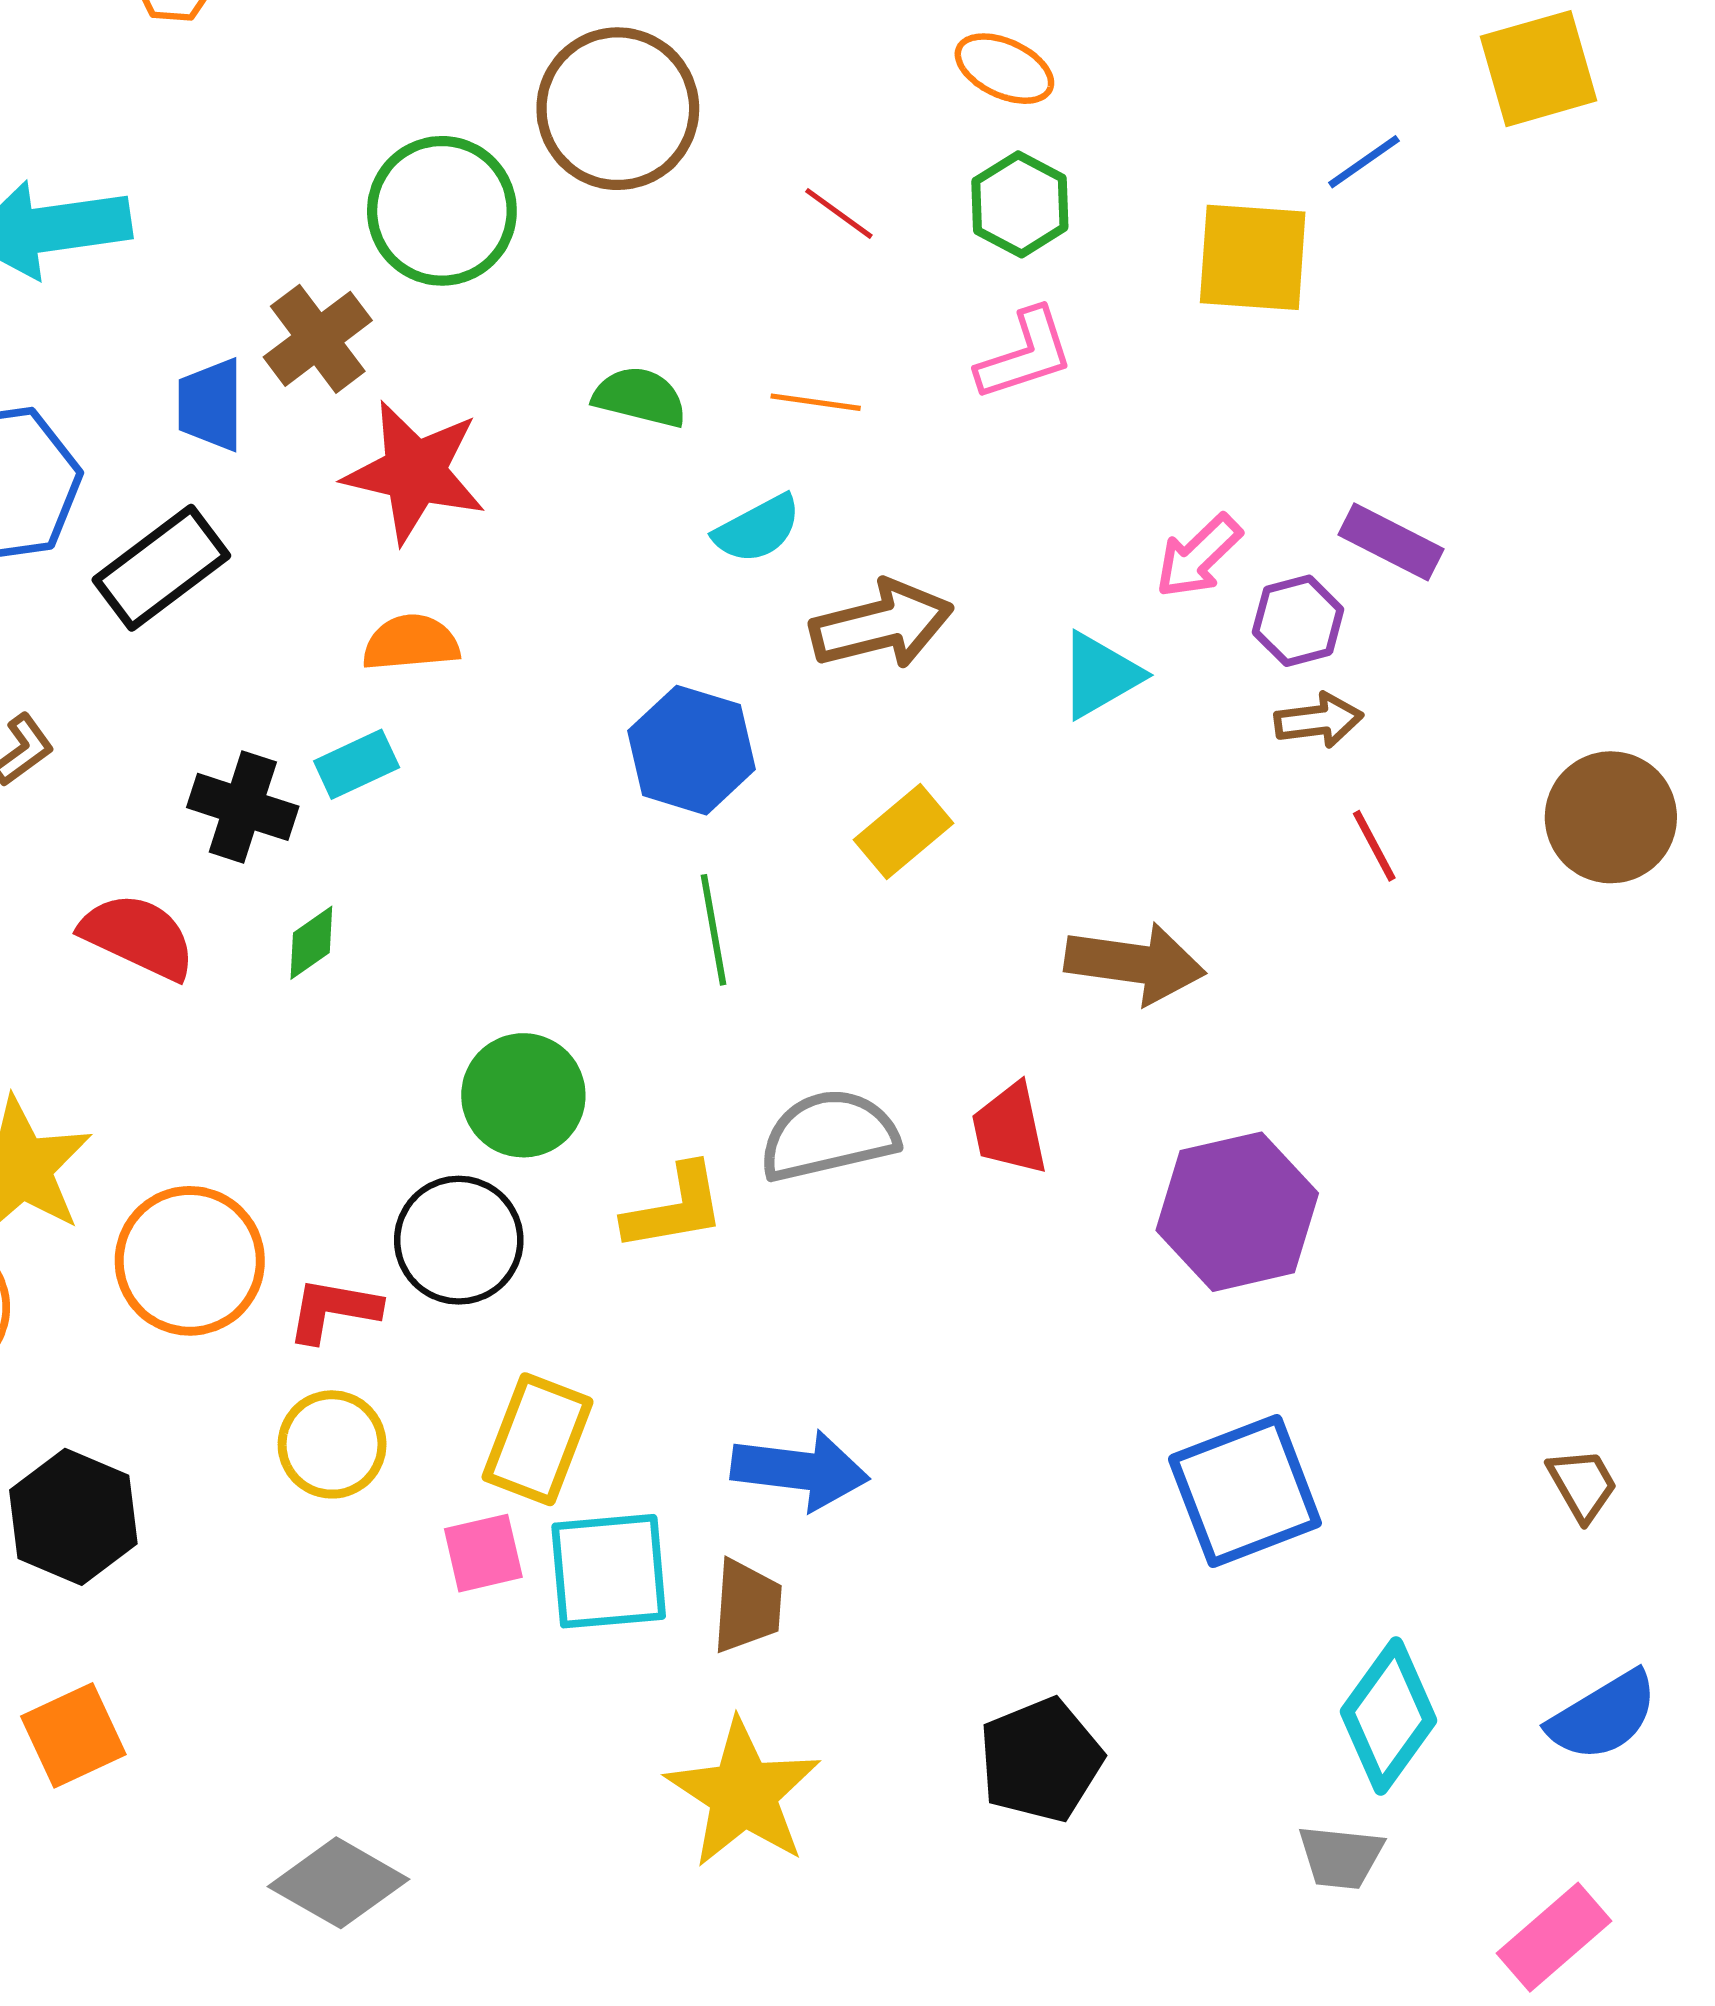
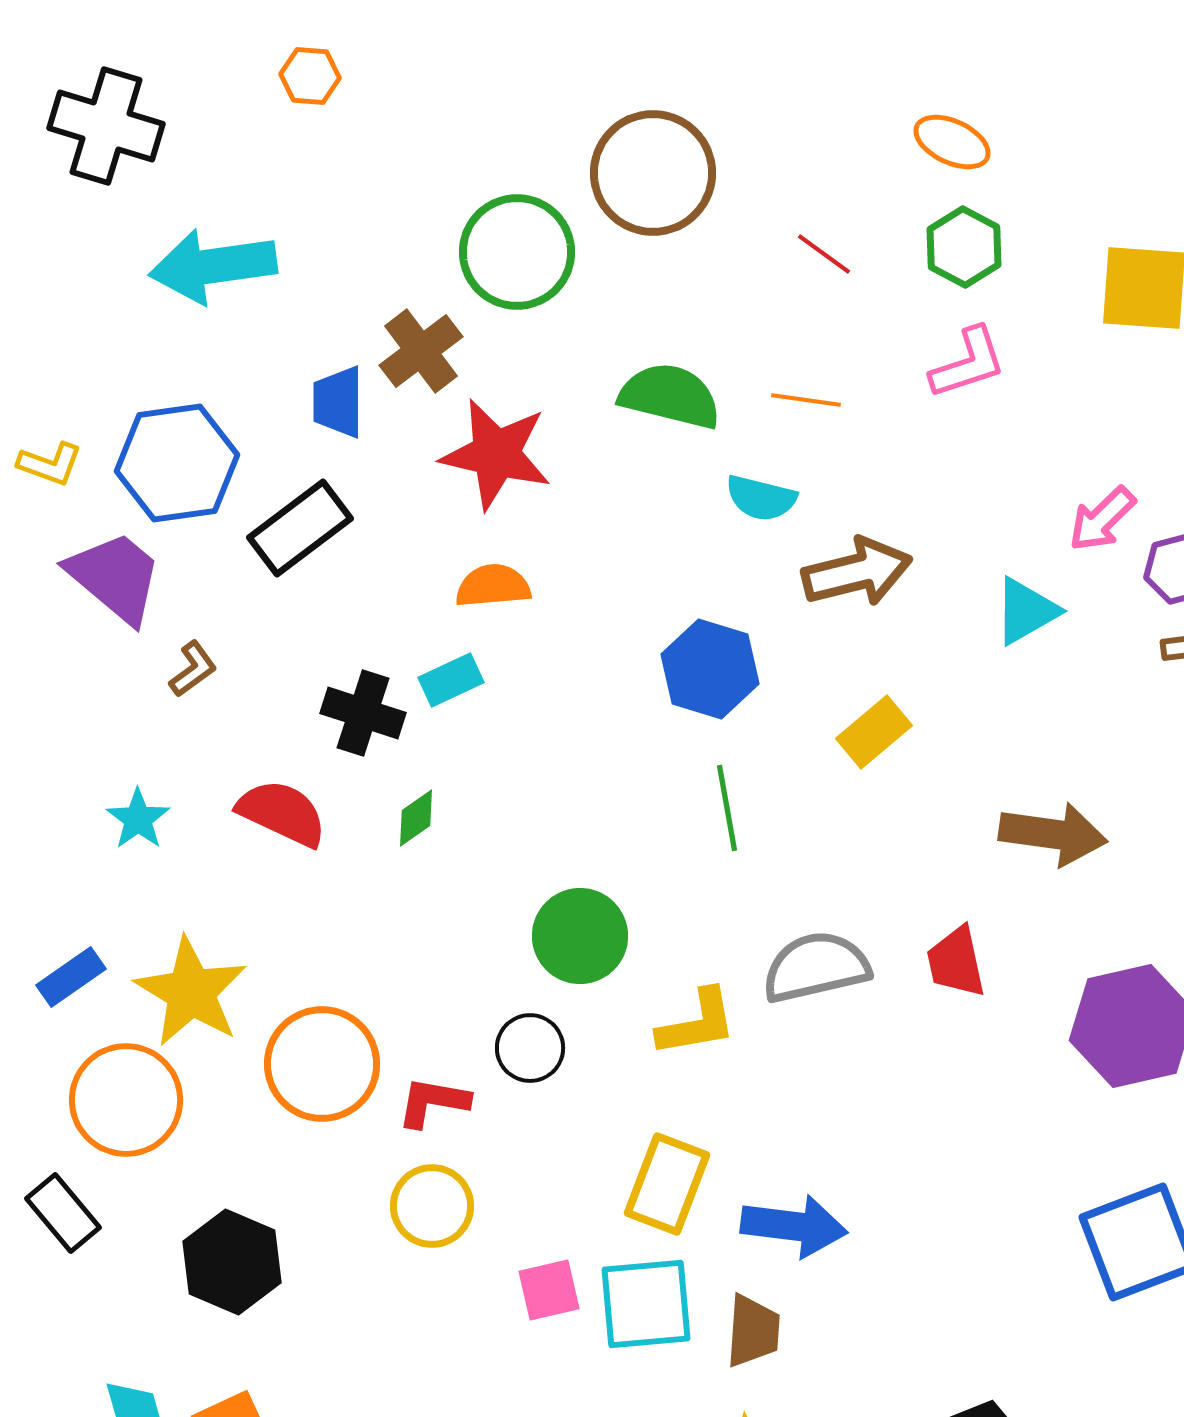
green semicircle: (640, 397) -> (670, 396), size x1.4
cyan semicircle: (757, 529) -> (761, 498), turned 42
black circle: (459, 1240) -> (530, 1048), size x0.7
yellow rectangle: (538, 1439) -> (667, 1184), moved

